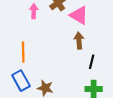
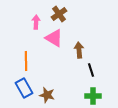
pink triangle: (79, 15) -> (54, 38), moved
black line: (92, 62) -> (91, 70), turned -32

